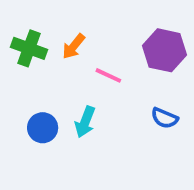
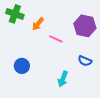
green cross: (29, 48) -> (15, 14), moved
cyan arrow: (85, 122) -> (63, 79), moved

